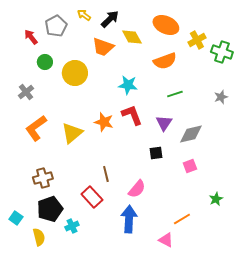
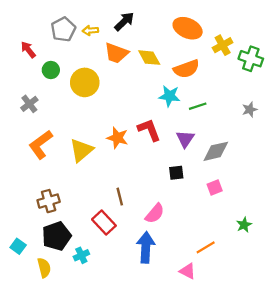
yellow arrow: (84, 15) -> (90, 30), moved, turned -40
red arrow: (31, 37) -> (28, 50), moved
yellow diamond: (132, 37) -> (149, 58), moved
cyan star: (128, 85) -> (169, 96), moved

